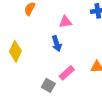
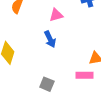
pink rectangle: (67, 73) -> (84, 75), moved, turned 49

